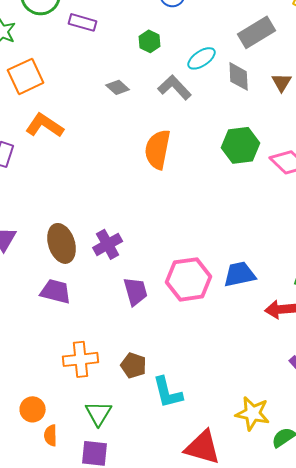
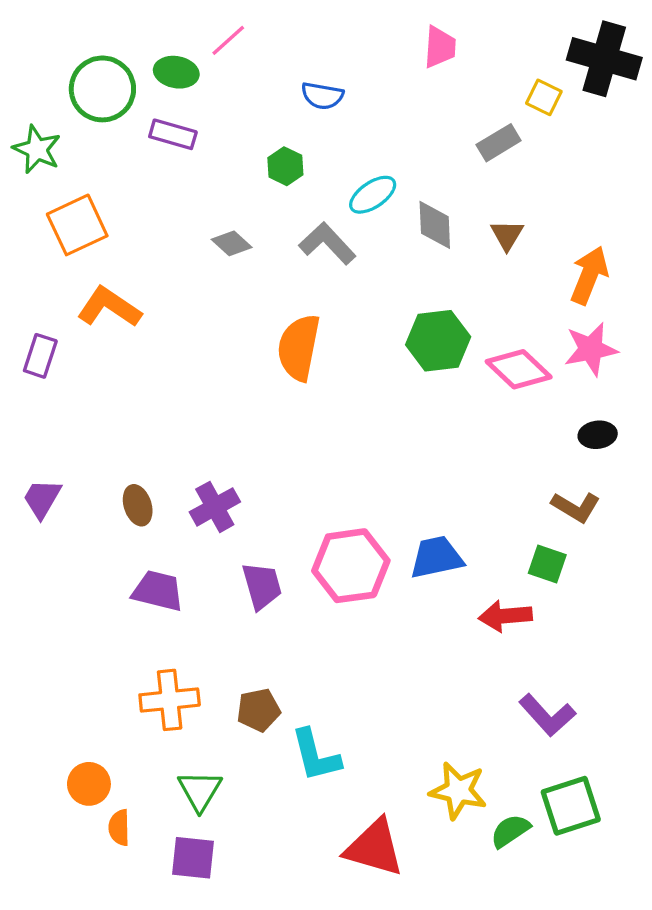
gray rectangle: (257, 32) -> (499, 143), moved, size x0.7
brown ellipse: (62, 243) -> (138, 505), size x0.6
purple trapezoid: (56, 291) -> (158, 591), moved
brown pentagon: (134, 365) -> (259, 710), turned -30

